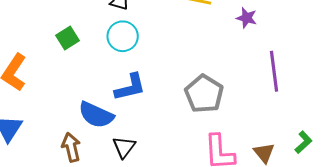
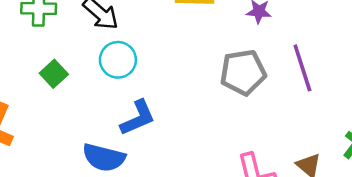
gray pentagon: (204, 94) -> (243, 72), moved, turned -30

